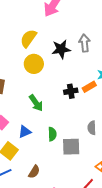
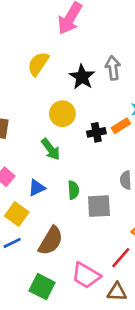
black star: (61, 49) -> (82, 77), turned -30
yellow circle: (34, 64) -> (62, 114), moved
brown semicircle: (34, 172) -> (51, 241), size x1.6

